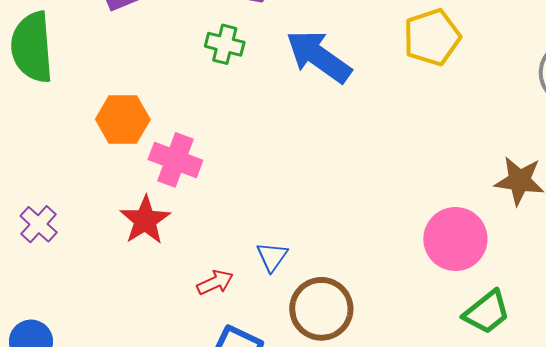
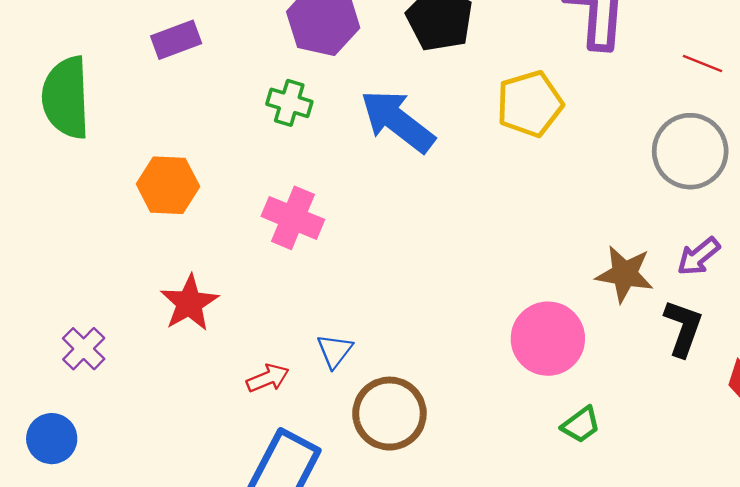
pink cross: (175, 160) -> (293, 218), moved
purple cross: (39, 224) -> (84, 349), moved
green trapezoid: (487, 312) -> (581, 425), size x0.7

